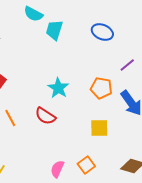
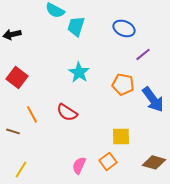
purple line: (127, 65) -> (143, 54), moved
cyan star: (58, 88) -> (79, 72), moved
yellow square: (99, 128) -> (121, 136), moved

